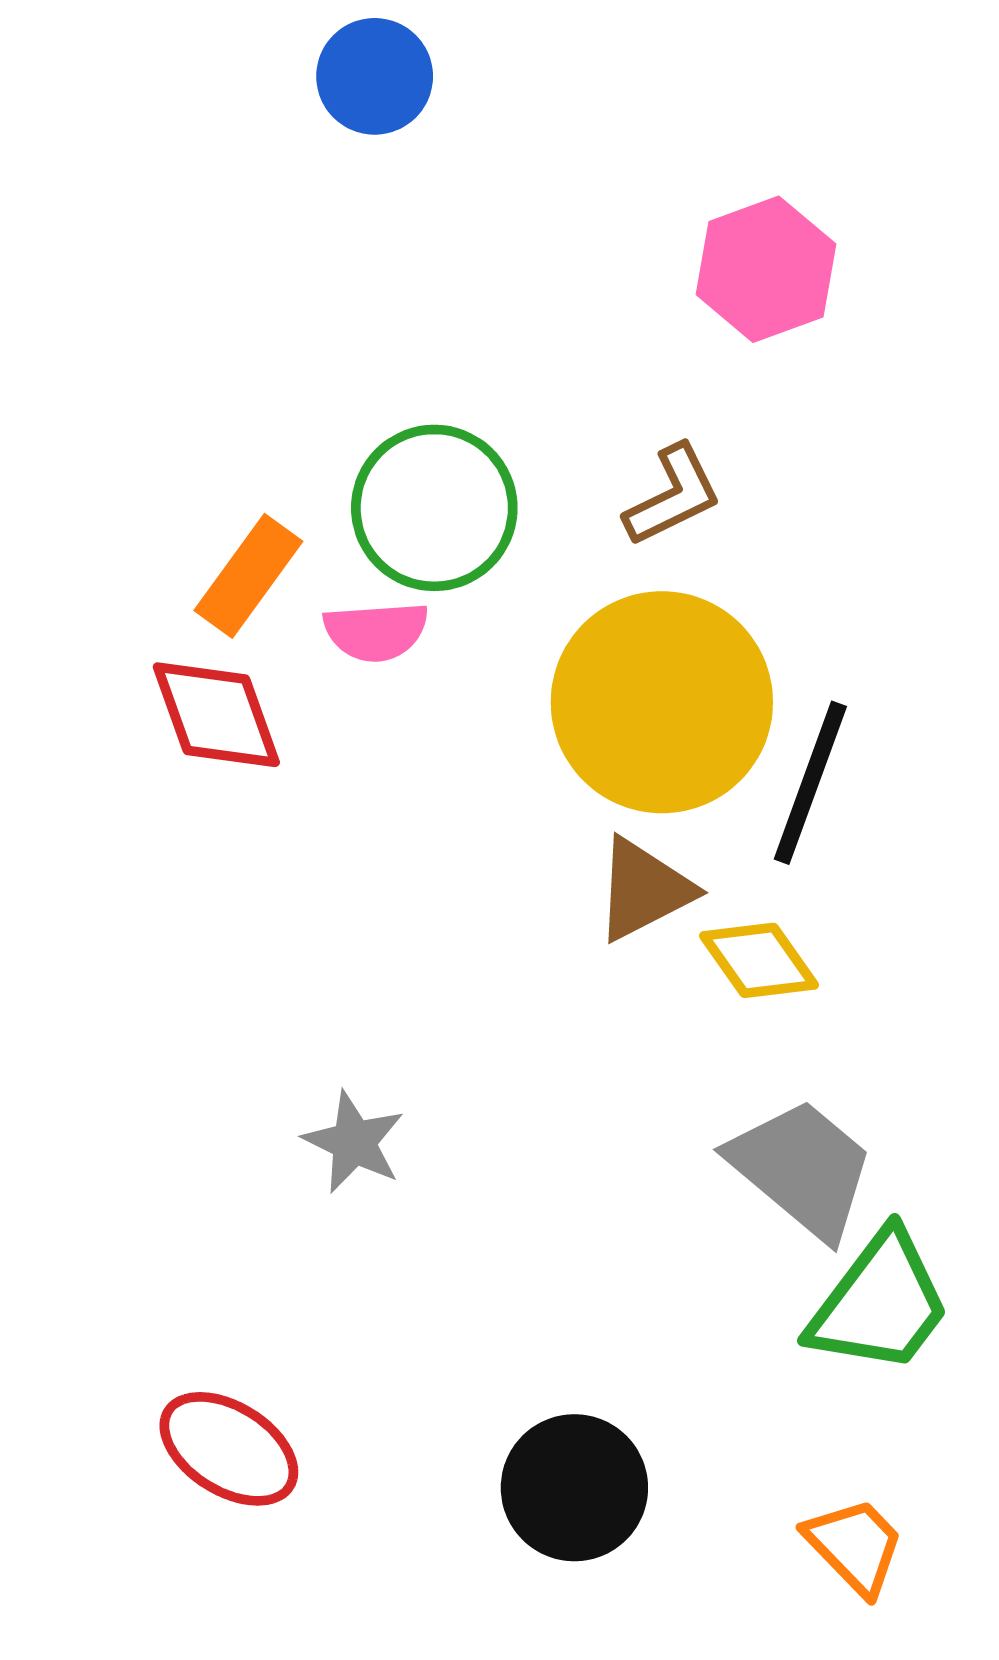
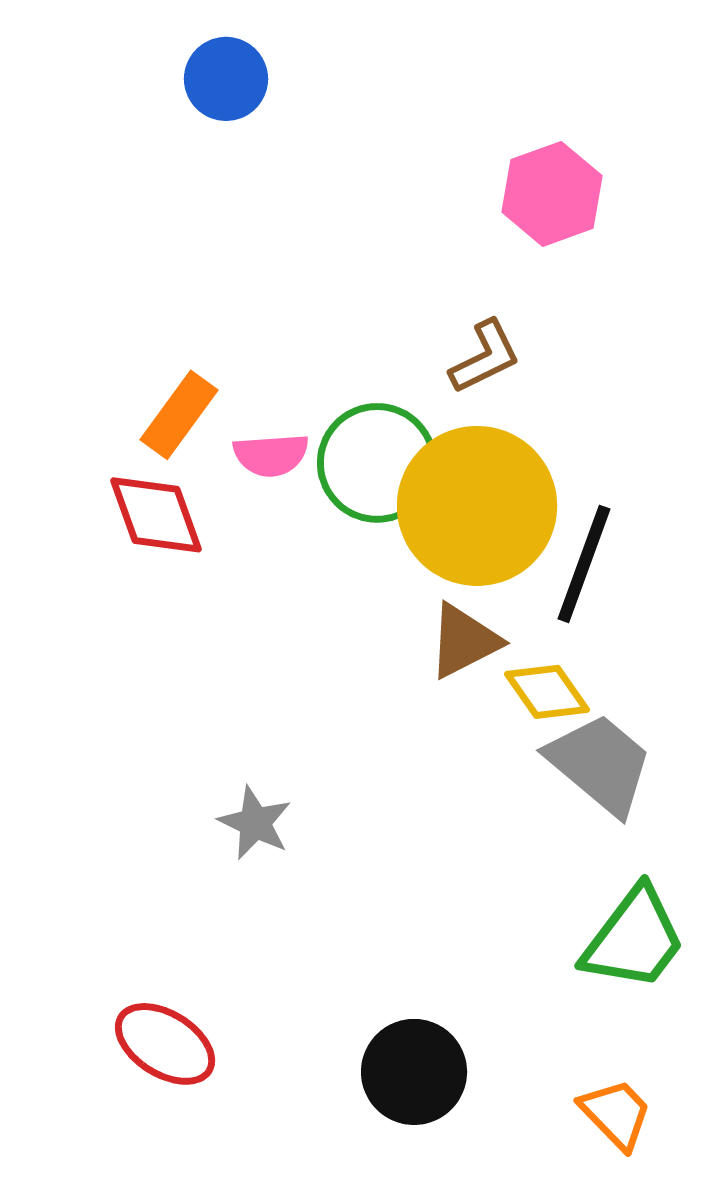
blue circle: (375, 76) -> (226, 79), moved
green circle: (434, 508) -> (377, 463), moved
gray trapezoid: (802, 1169) -> (600, 764), moved

